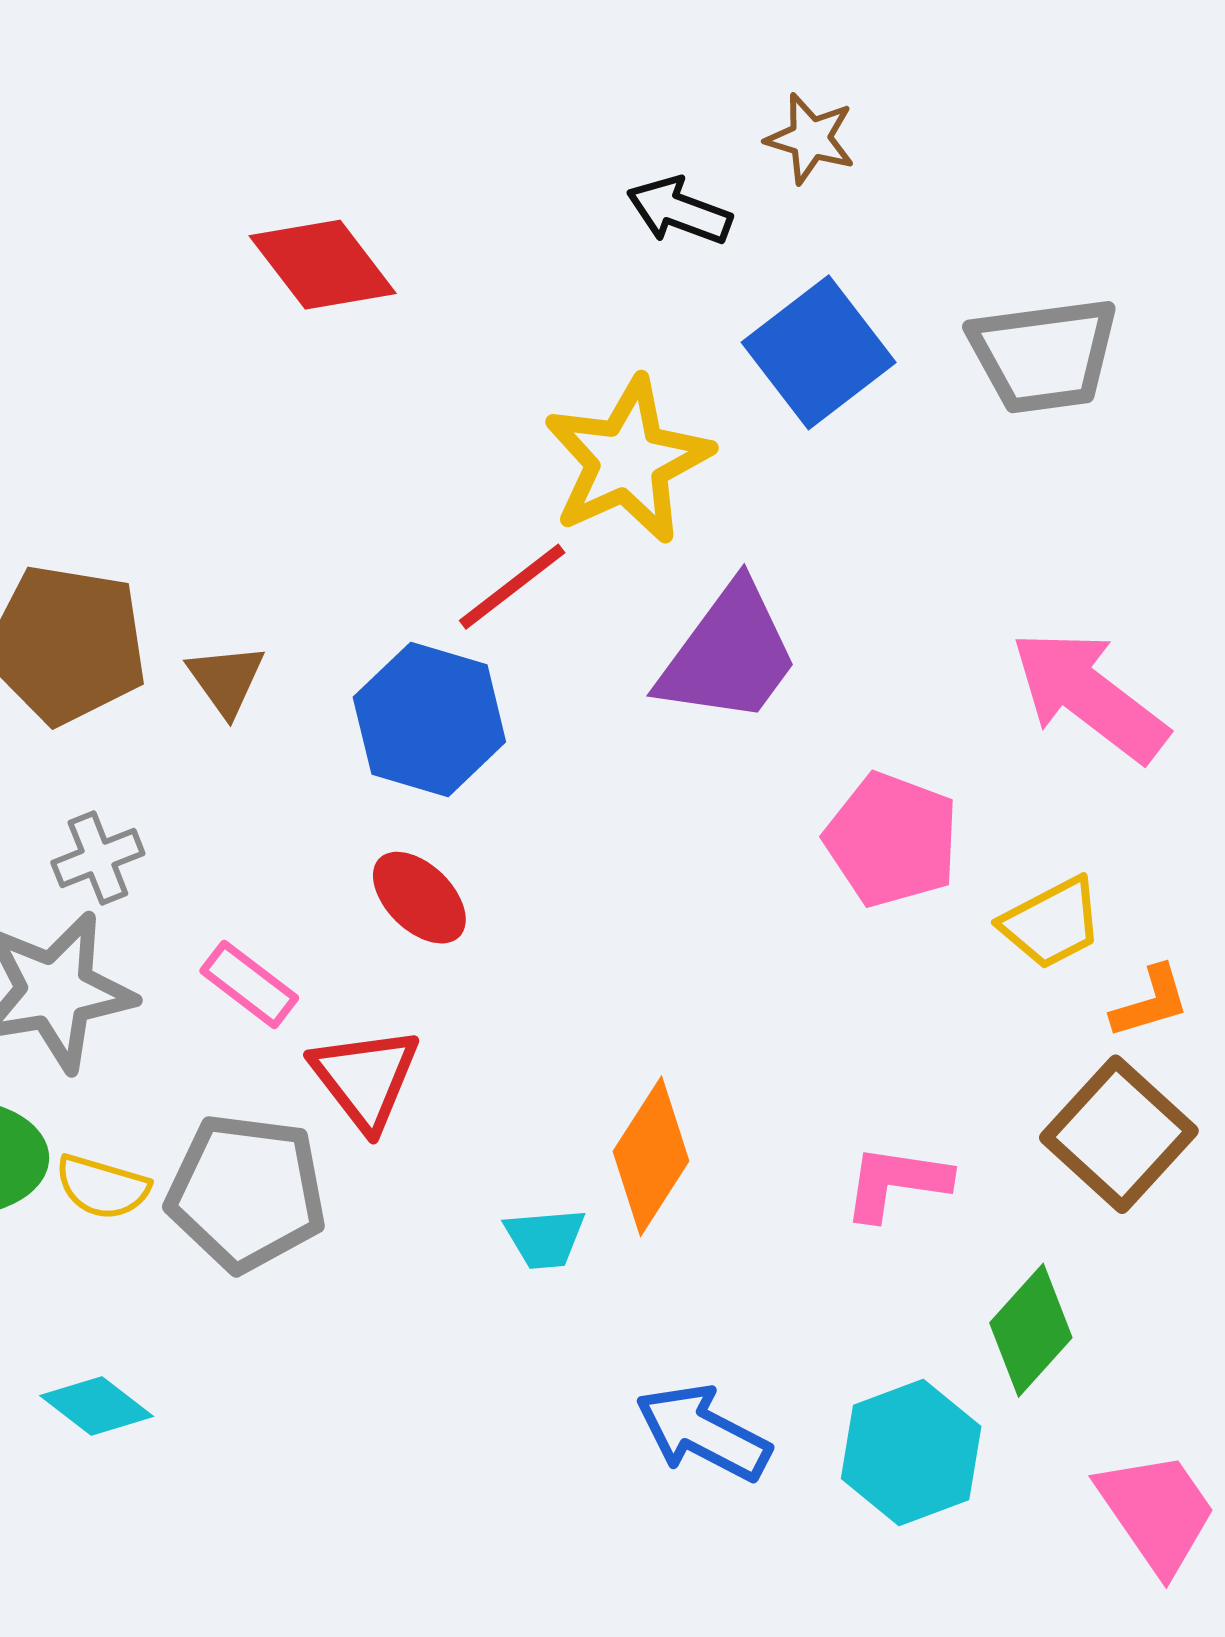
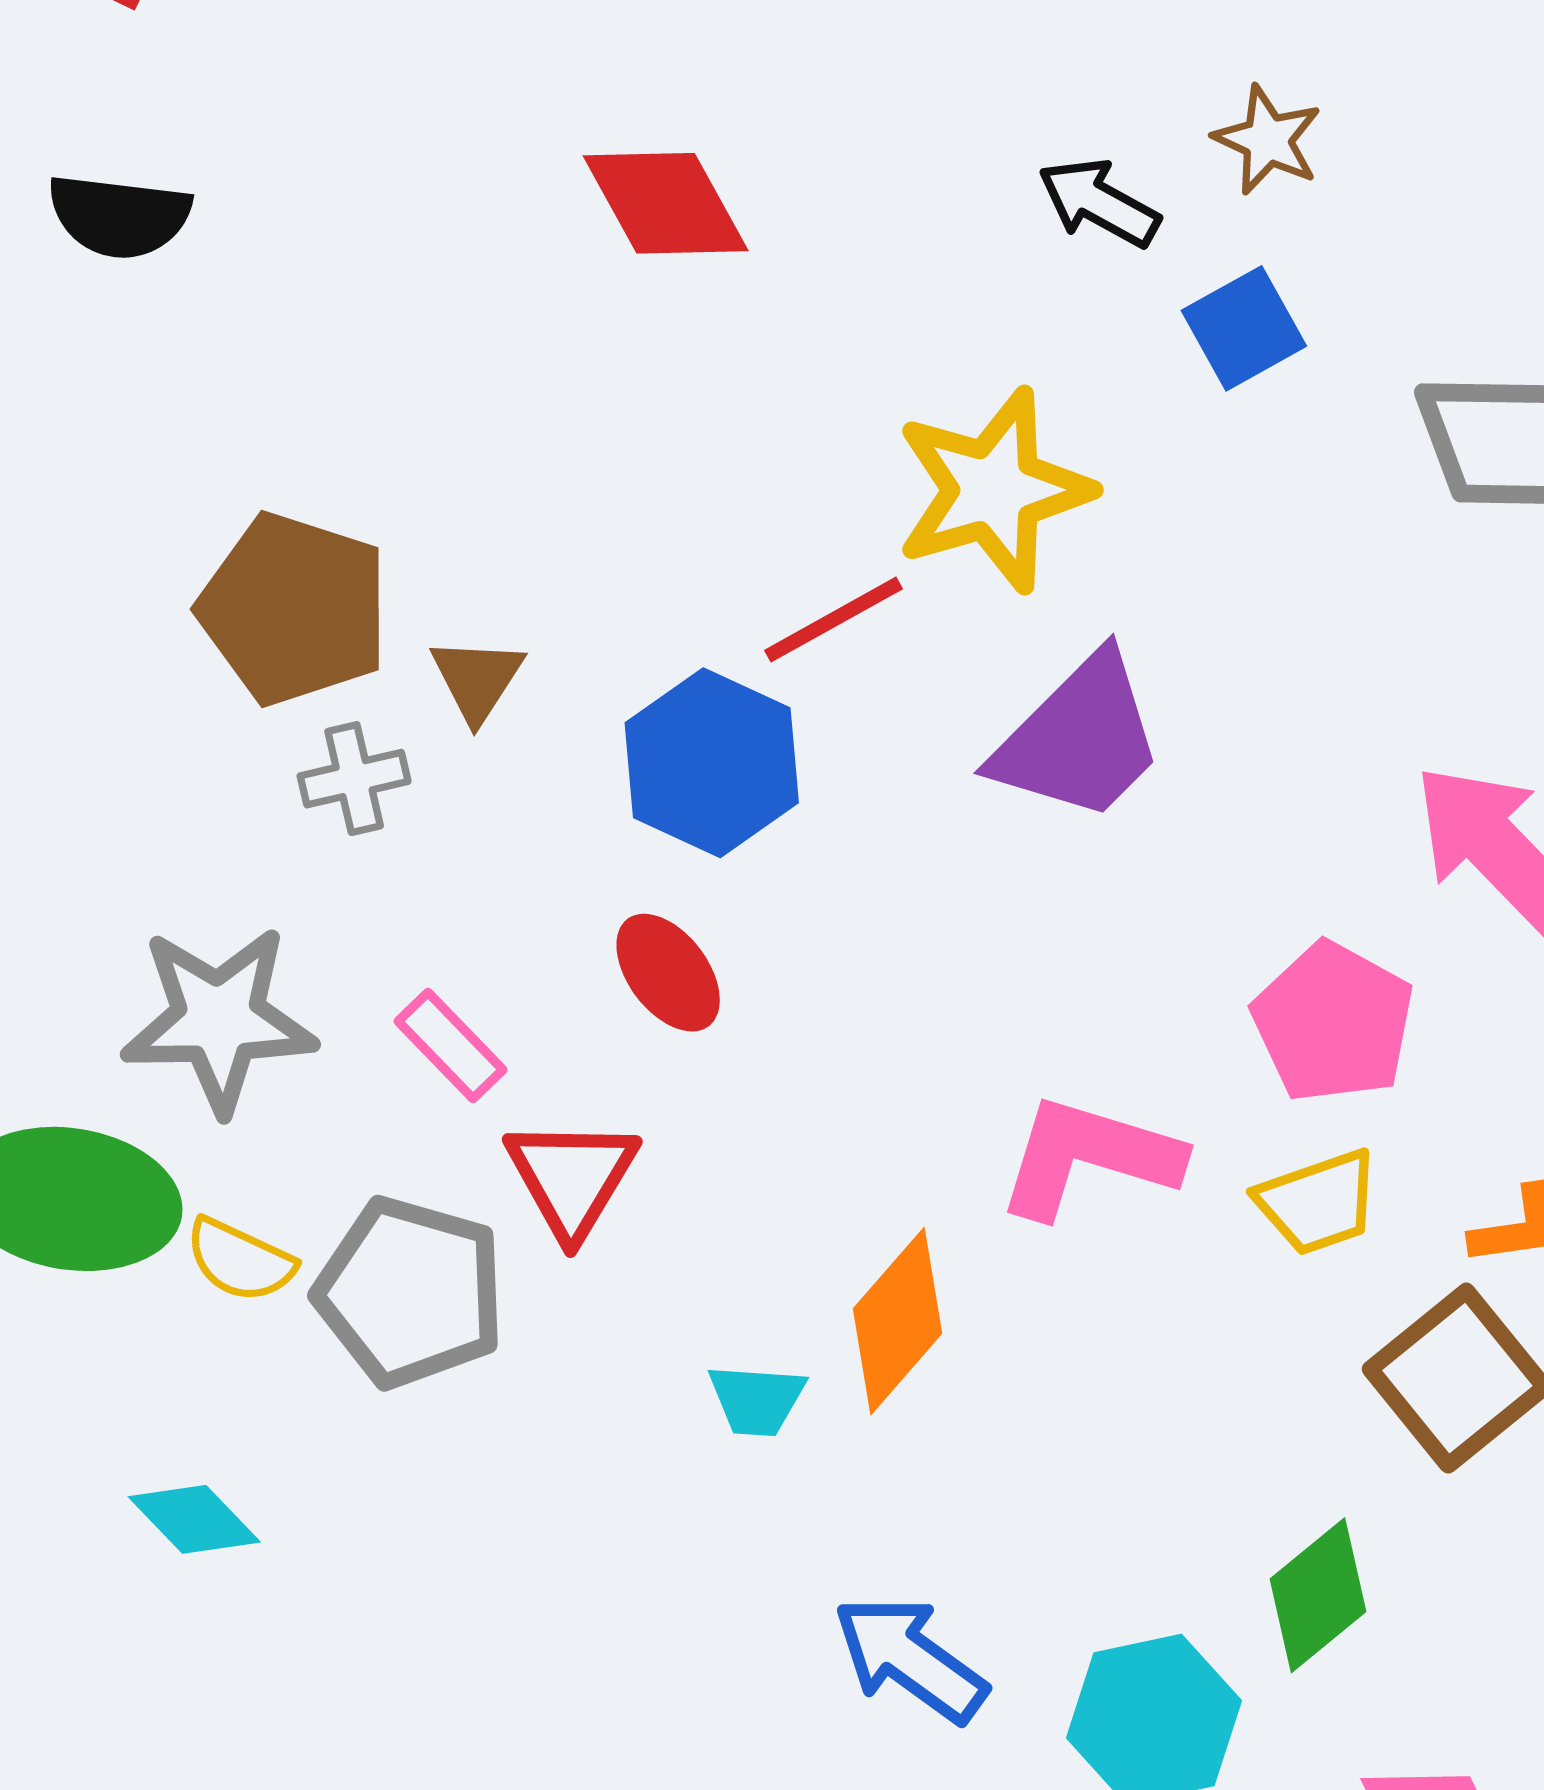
blue square: (819, 352) -> (1244, 328), moved, size x0.7
pink pentagon: (892, 840) -> (1333, 1022), moved
gray cross: (98, 858) -> (354, 779), moved
yellow trapezoid: (1052, 923) -> (1318, 1202), moved
pink L-shape: (896, 1183) -> (1089, 1157), moved, size x1.4

